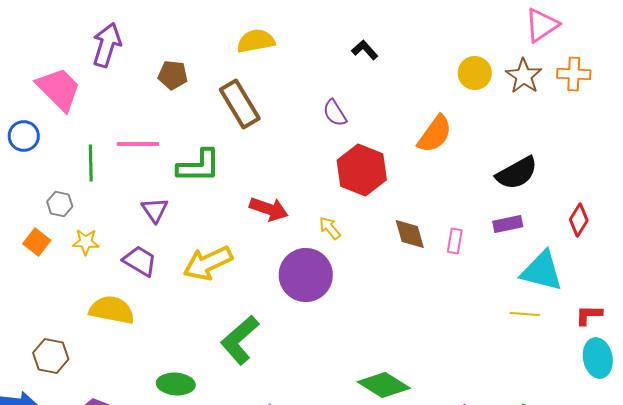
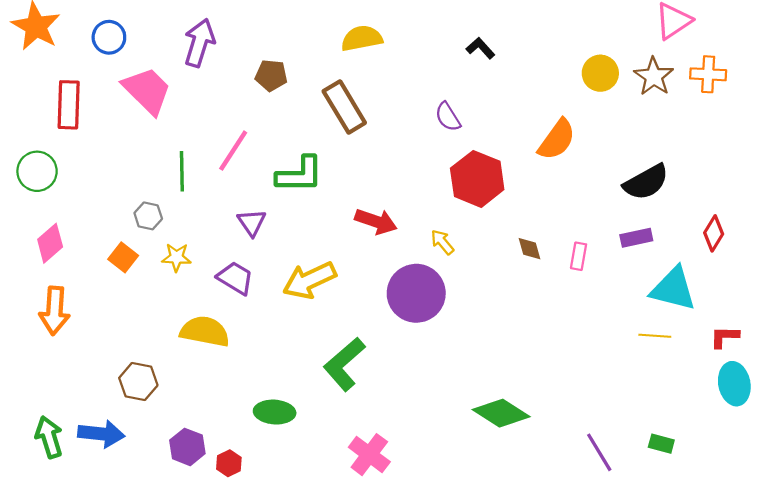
blue circle: (24, 136) -> (109, 37), moved
pink line: (138, 144) -> (233, 151), turned -57
brown diamond: (410, 234) -> (529, 249), size x0.7

